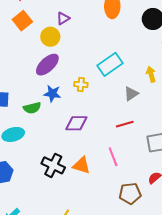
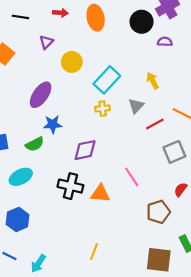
yellow circle: (50, 37) -> (72, 62), moved
yellow cross: (81, 85) -> (103, 108), moved
red line: (125, 124) -> (155, 124), moved
black cross: (53, 165) -> (70, 186), moved

